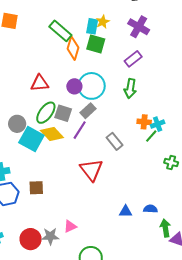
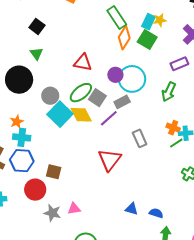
brown square: (36, 188) -> (54, 172), moved
red circle: (31, 239) -> (35, 190), moved

